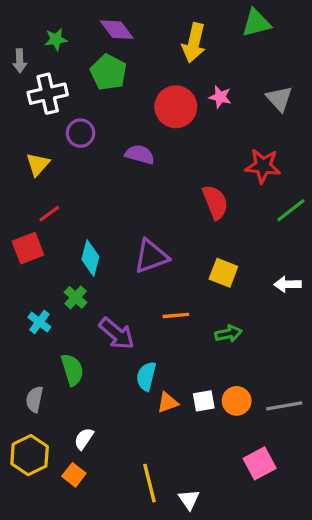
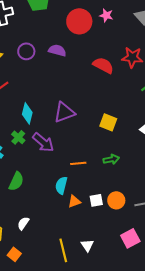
purple circle: (81, 133) -> (26, 51), moved
red semicircle: (215, 202) -> (103, 65), moved, turned -40
orange line: (176, 315) -> (78, 163), moved
purple arrow: (117, 334) -> (43, 142), moved
green semicircle: (72, 370) -> (16, 181), turned 42
orange square: (74, 475) -> (14, 254), moved
white triangle: (189, 499) -> (87, 245), moved

